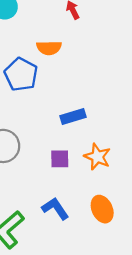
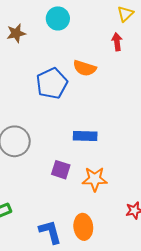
orange star: (97, 157) -> (95, 179), turned 30
blue L-shape: (55, 209) -> (50, 232), moved

